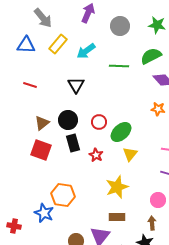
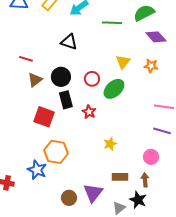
red line: (30, 85) -> (26, 59), moved
black triangle: (76, 85) -> (69, 42), turned -42
red square: (41, 150) -> (44, 117), moved
yellow triangle: (130, 154) -> (123, 62), moved
yellow star: (117, 187) -> (110, 144), size x0.6
brown rectangle: (117, 217) -> (120, 177), moved

